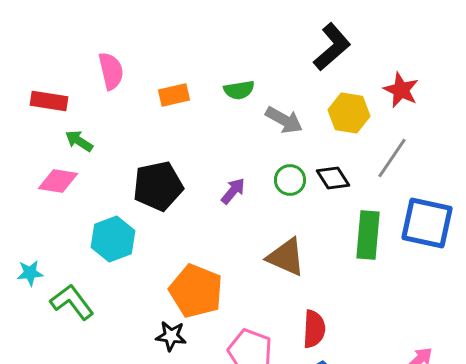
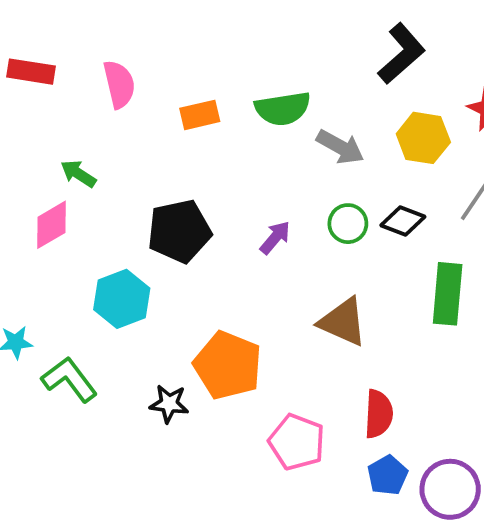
green semicircle: (239, 90) -> (283, 109), size x1.4
red rectangle: (49, 101) -> (31, 72), moved
black diamond: (333, 178) -> (403, 221), turned -36
pink diamond: (58, 181) -> (51, 225), turned -39
black star: (171, 336) -> (169, 404), moved

